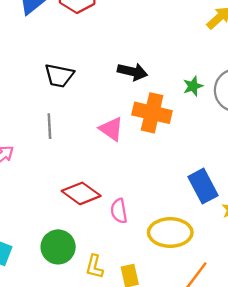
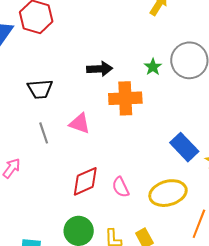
pink triangle: (111, 129) -> (80, 123), moved
red diamond: (81, 193) -> (85, 181), turned -44

